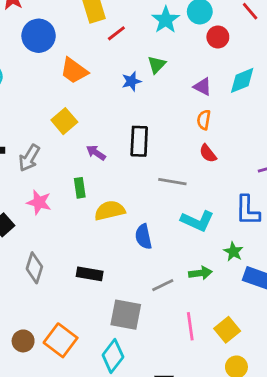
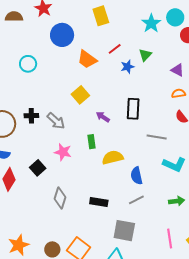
red line: (116, 33) -> (115, 49), moved
orange semicircle: (204, 120) -> (178, 93), turned 72
gray arrow: (29, 158) -> (56, 121), turned -78
gray line: (163, 285) -> (136, 200), moved

